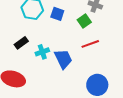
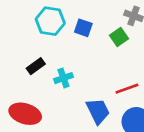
red line: (90, 44) -> (127, 89), moved
blue trapezoid: (63, 59) -> (98, 111), moved

